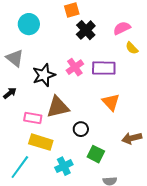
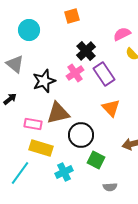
black cross: (86, 30) -> (86, 51), moved
purple rectangle: (104, 68) -> (104, 74), turned 55
black circle: (81, 129) -> (81, 135), size x1.6

